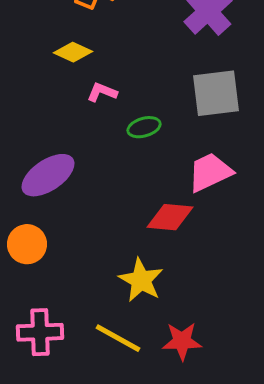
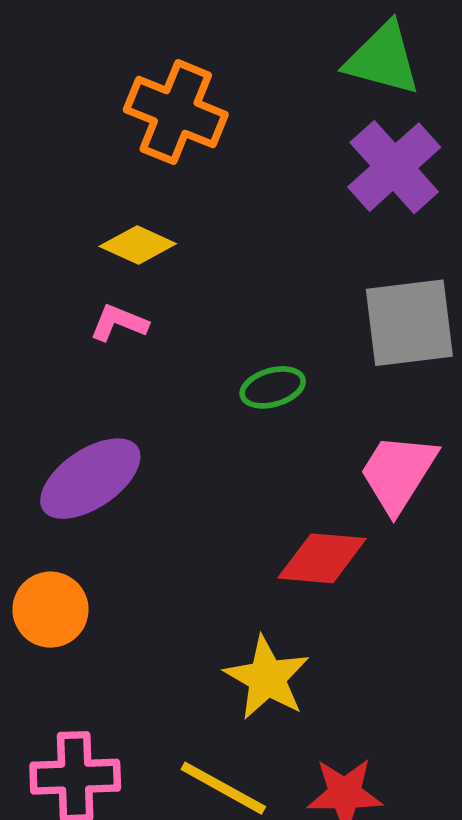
pink L-shape: (102, 92) -> (119, 323), moved
pink trapezoid: (210, 172) -> (398, 473), turned -33

